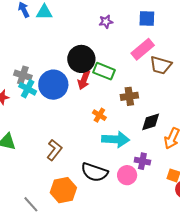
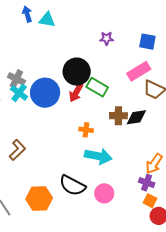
orange cross: (99, 115) -> (86, 130), turned -32
black diamond: (151, 122) -> (136, 117), moved
brown L-shape: (54, 150) -> (17, 150), moved
purple cross: (142, 161) -> (147, 183), moved

